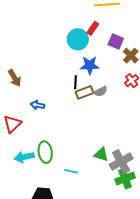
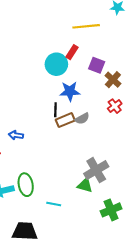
gray cross: (121, 162) -> (96, 170), moved

